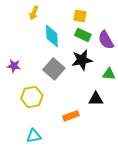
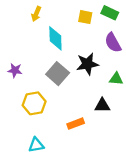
green rectangle: (83, 35) -> (110, 13), moved

